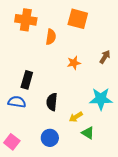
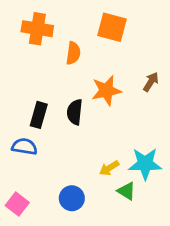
orange star: (74, 63) -> (106, 91), size x1.5
cyan star: (101, 99) -> (145, 164), moved
black semicircle: (52, 102) -> (75, 112), moved

